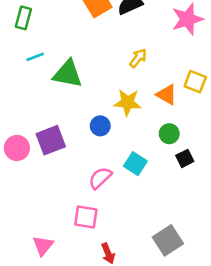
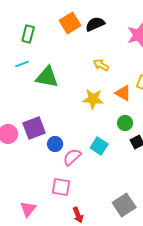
green rectangle: (23, 18) -> (28, 34), moved
yellow arrow: (138, 58) -> (101, 65), turned -98
blue circle: (100, 126) -> (55, 144), moved

